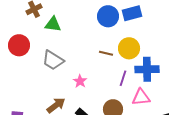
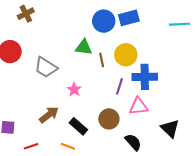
green triangle: (53, 24) -> (84, 47), moved
brown line: (106, 53) -> (102, 60), turned 64

